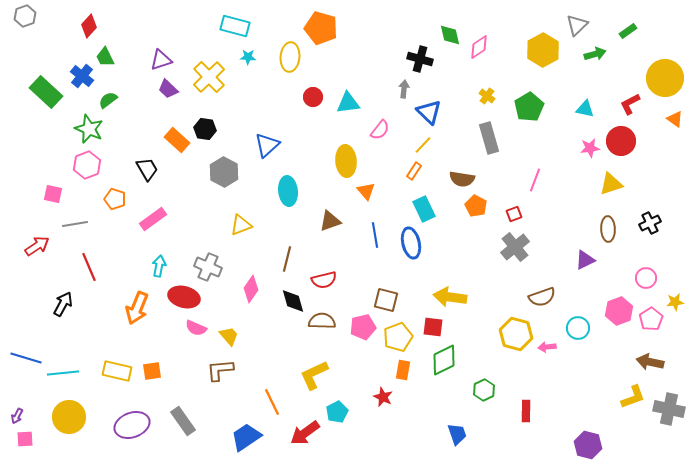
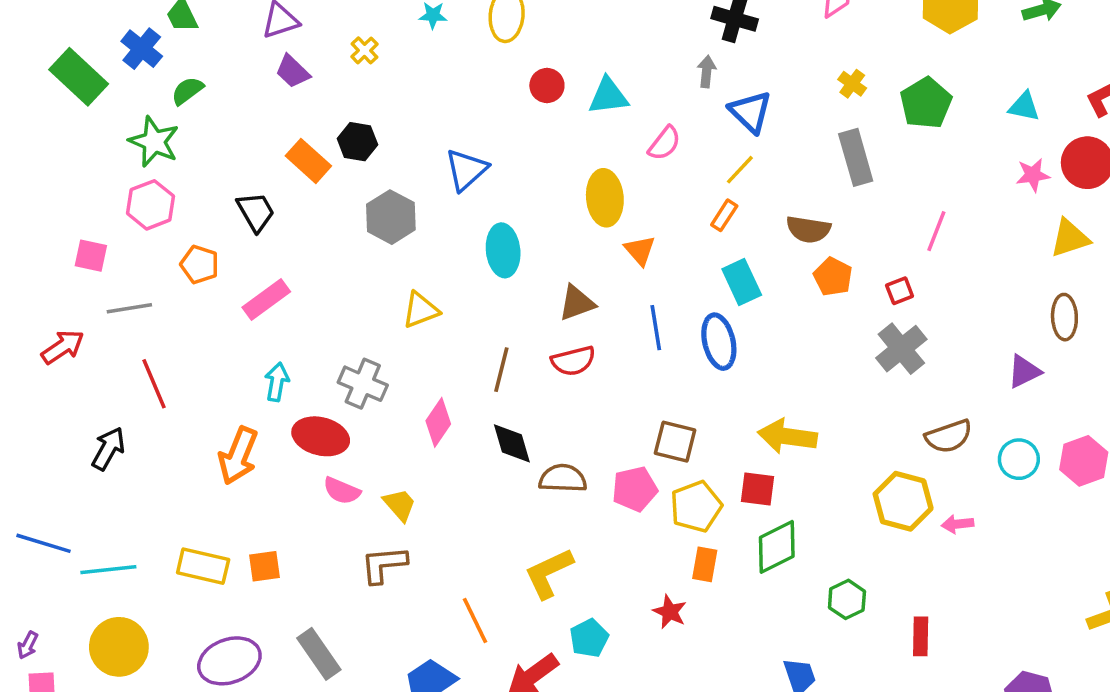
yellow cross: (209, 77) -> (365, 50), size x0.5
red semicircle: (324, 280) -> (573, 361), moved
cyan circle: (578, 328) -> (1019, 459), moved

